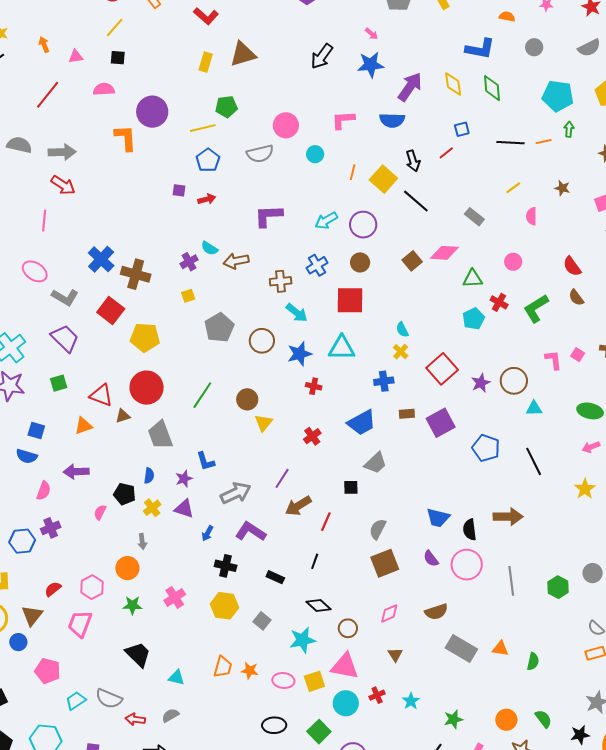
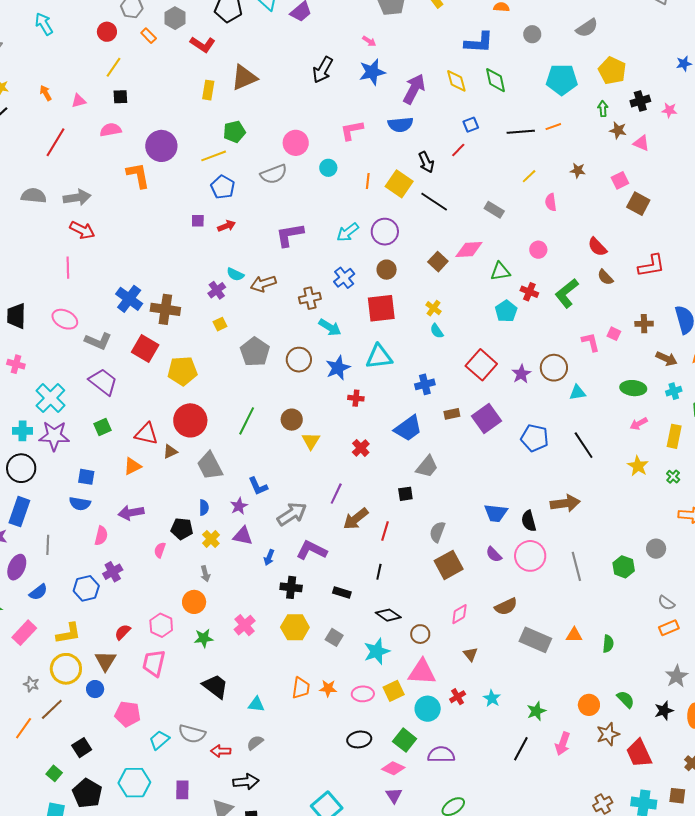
green arrow: (569, 129) -> (603, 109), moved
yellow cross: (401, 352) -> (434, 308), moved

